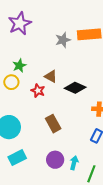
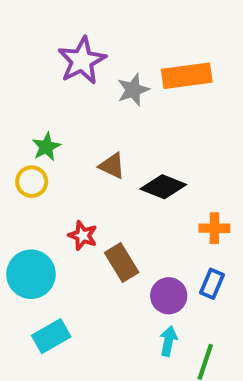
purple star: (20, 24) -> (82, 61), moved
red star: (38, 91) -> (83, 235), moved
purple circle: (55, 160) -> (169, 296), moved

